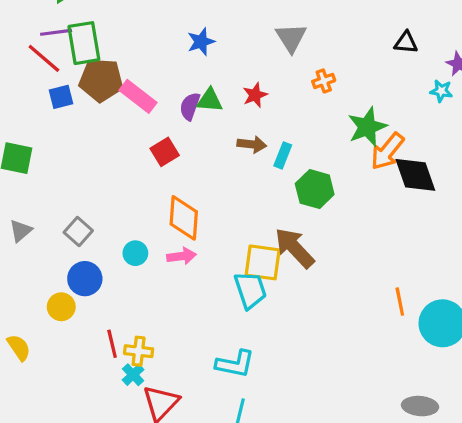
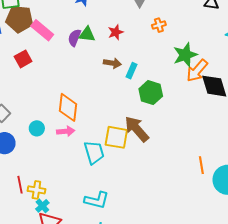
red square: (165, 152) -> (23, 59), moved
cyan trapezoid: (250, 290) -> (94, 152), moved
cyan cross: (133, 375) -> (42, 206), moved

